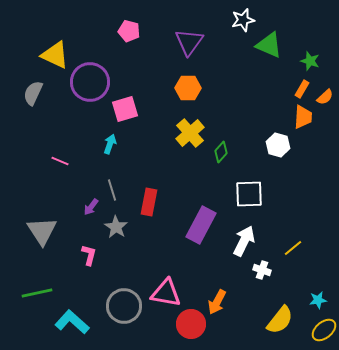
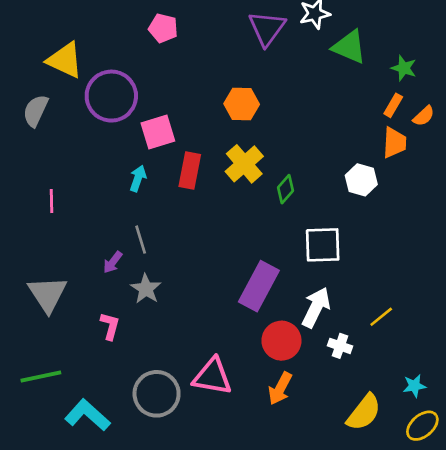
purple triangle: (189, 42) -> (267, 28), moved
pink line: (60, 161) -> (52, 201), moved, turned 66
red rectangle: (149, 202) -> (190, 170), moved
red circle: (191, 324) -> (281, 341), moved

